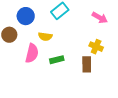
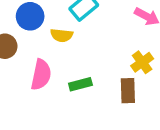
yellow semicircle: (45, 36) -> (62, 35), moved
yellow cross: (96, 47) -> (142, 62), turned 32

